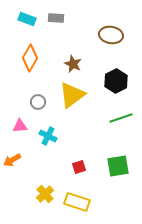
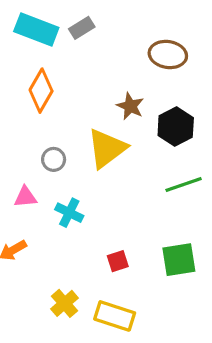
gray rectangle: (56, 18) -> (82, 28), turned -35
cyan rectangle: (27, 19) -> (36, 29), size x1.5
brown star: (73, 64) -> (130, 106), moved

